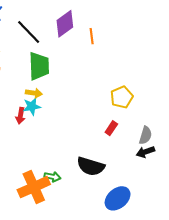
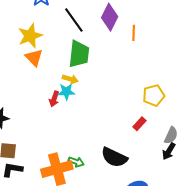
purple diamond: (65, 24) -> (110, 17), turned -36
black arrow: (145, 152) -> (169, 151), turned -48

